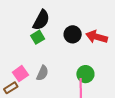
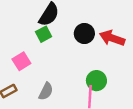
gray semicircle: (42, 73) -> (46, 91), moved
pink square: (20, 74) -> (21, 61), moved

